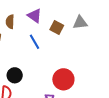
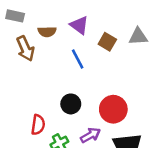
brown semicircle: (10, 22) -> (47, 32), turned -96
black circle: (15, 75) -> (71, 104), moved

